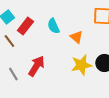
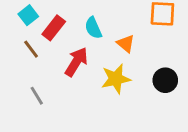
yellow star: (81, 65) -> (116, 79), moved
red arrow: (36, 66) -> (76, 62), moved

